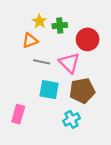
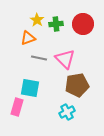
red circle: (88, 39) -> (83, 24), moved
cyan square: (49, 90) -> (30, 88), moved

